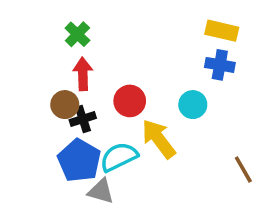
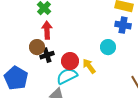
red circle: (130, 101) -> (70, 61), moved
yellow arrow: (159, 139) -> (89, 66), size x0.7
blue pentagon: (79, 160) -> (16, 78), moved

